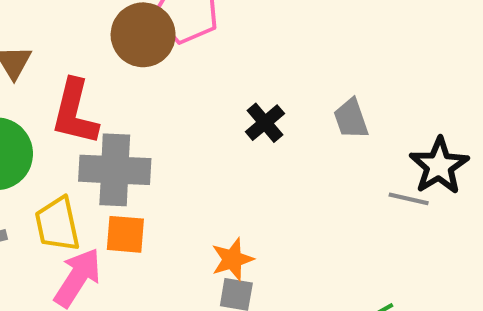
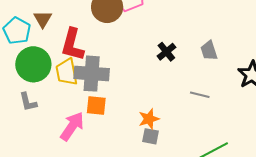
gray line: (409, 199) -> (200, 95), moved
yellow trapezoid: (57, 224) -> (67, 72), moved

